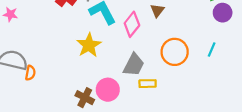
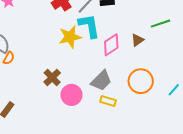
yellow star: (89, 45) -> (70, 37), moved
brown cross: (85, 98) -> (52, 77), moved

